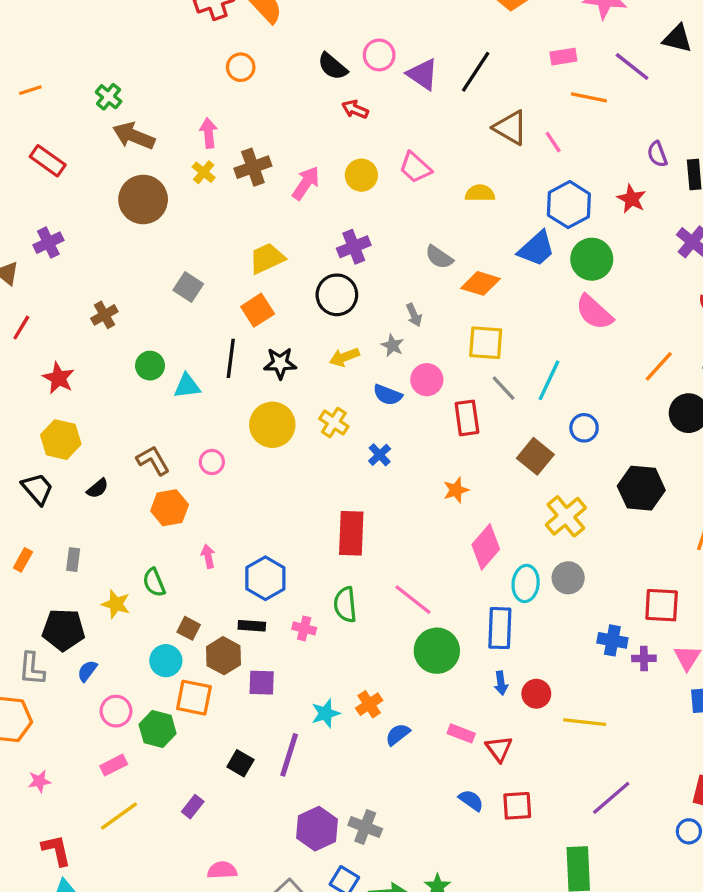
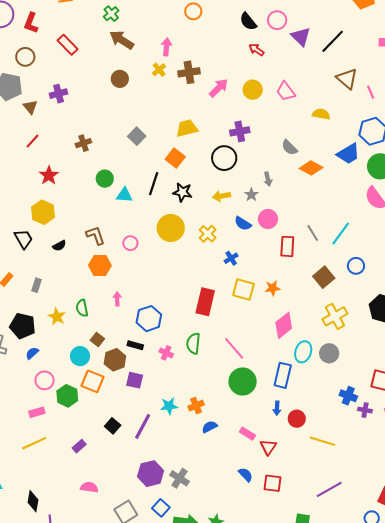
brown circle: (143, 199) -> (120, 79), size x0.6
orange square: (258, 310) -> (175, 158), turned -30
yellow square: (486, 343) -> (243, 290), moved

